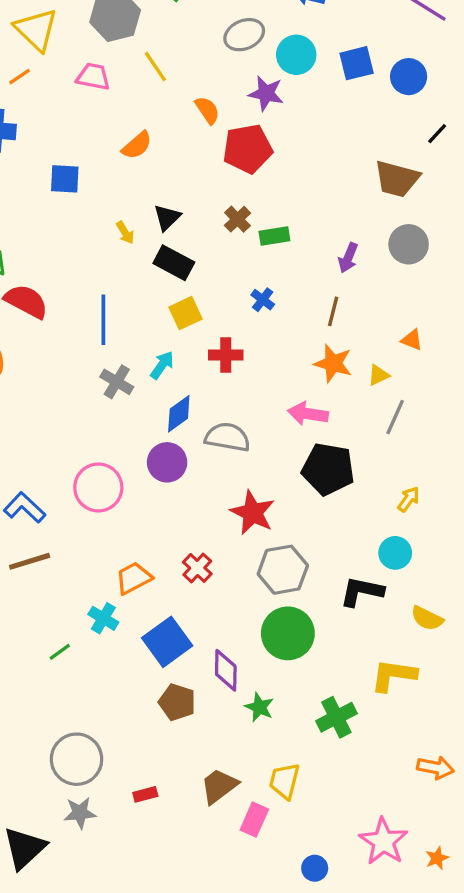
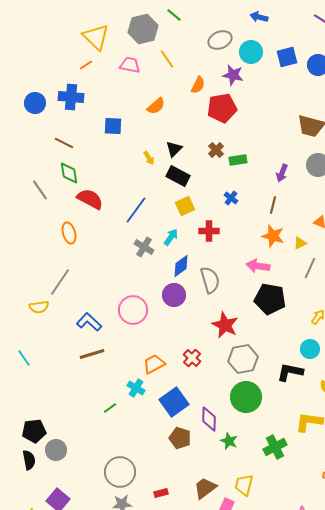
orange semicircle: (207, 110) -> (198, 85), turned 60
blue line: (103, 320) -> (136, 210), turned 36
gray semicircle: (227, 437) -> (210, 280), turned 64

